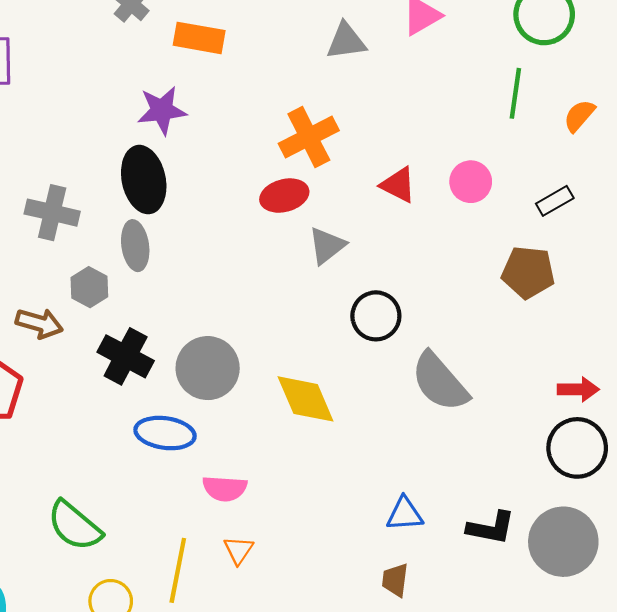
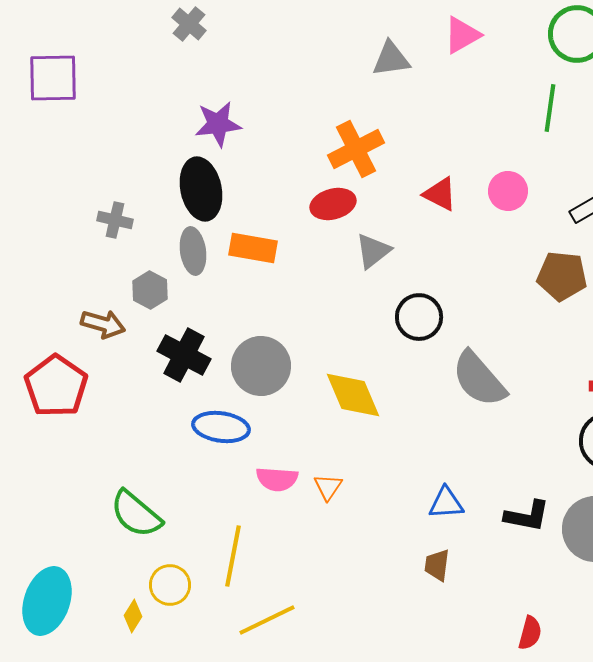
orange rectangle: (199, 38) -> (253, 248), moved
gray cross: (52, 213) -> (115, 220), size x0.7
orange triangle: (238, 550) -> (328, 487), moved

